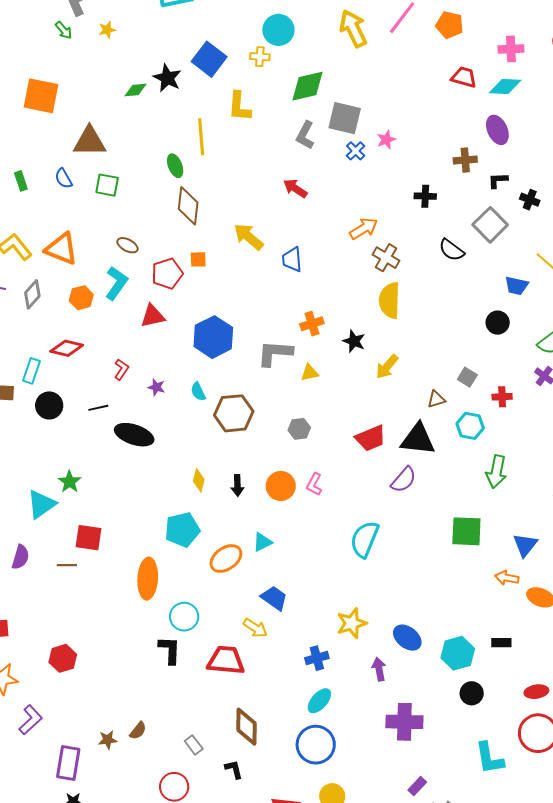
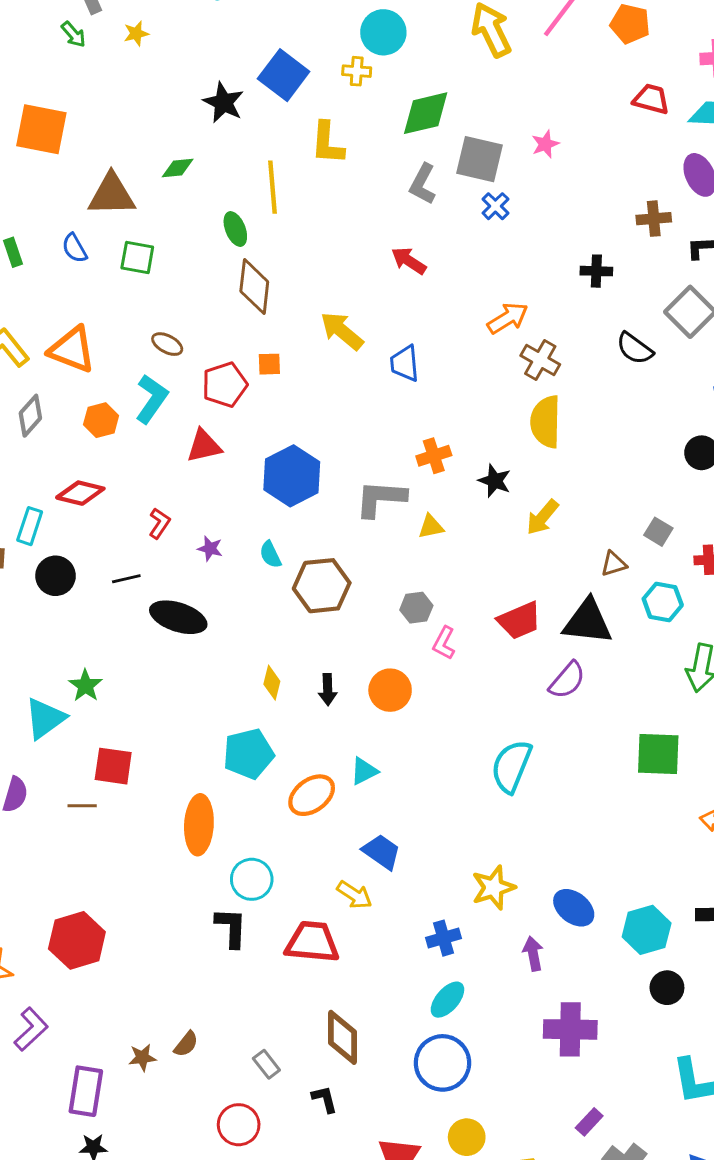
green diamond: (136, 90) -> (178, 168), moved
pink star: (386, 140) -> (545, 144), moved
pink L-shape: (314, 484) -> (444, 643), moved
red hexagon: (63, 658) -> (77, 940), size x1.4

